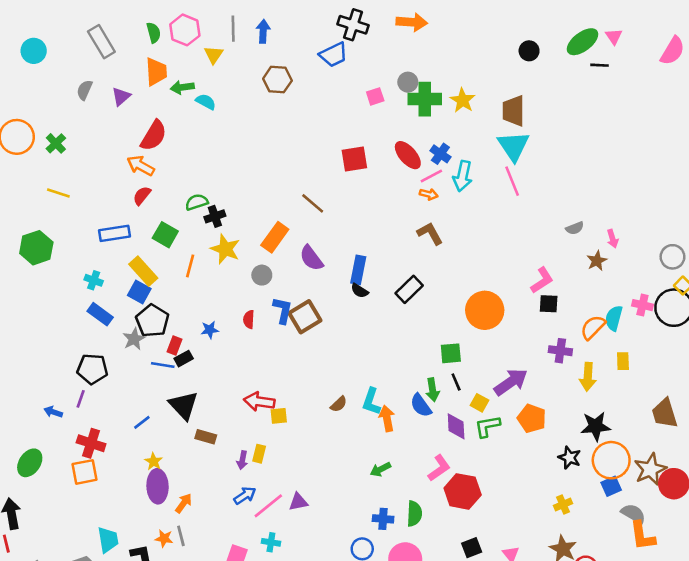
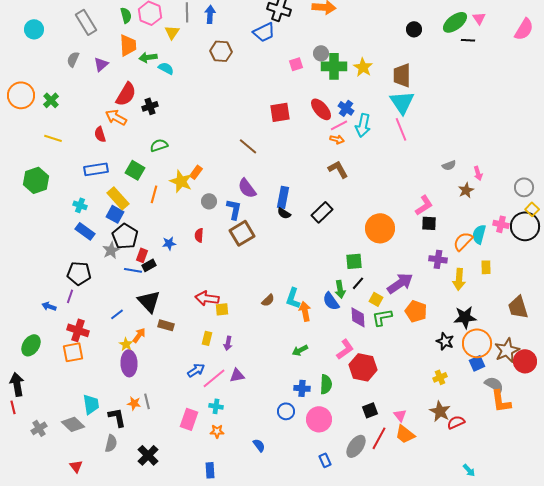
red semicircle: (142, 196) -> (100, 134), moved, turned -56
black cross: (215, 216) -> (150, 106), moved
orange rectangle: (275, 237) -> (196, 172), moved, size x0.6
blue L-shape: (283, 310) -> (234, 209), moved
black line: (456, 382) -> (358, 283), turned 64
purple arrow: (242, 460) -> (228, 343), moved
orange arrow: (184, 503) -> (139, 335), moved

